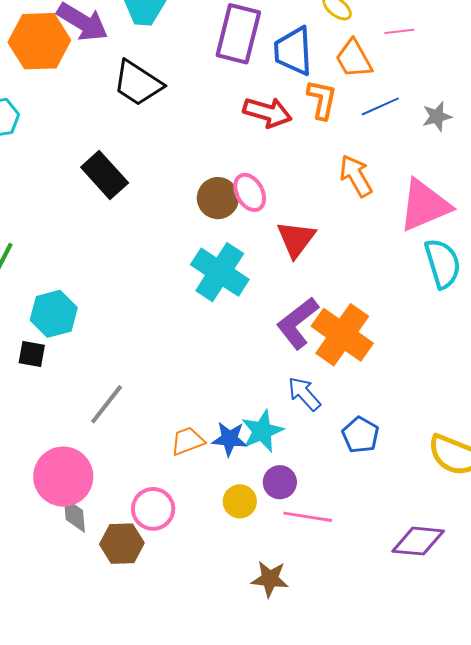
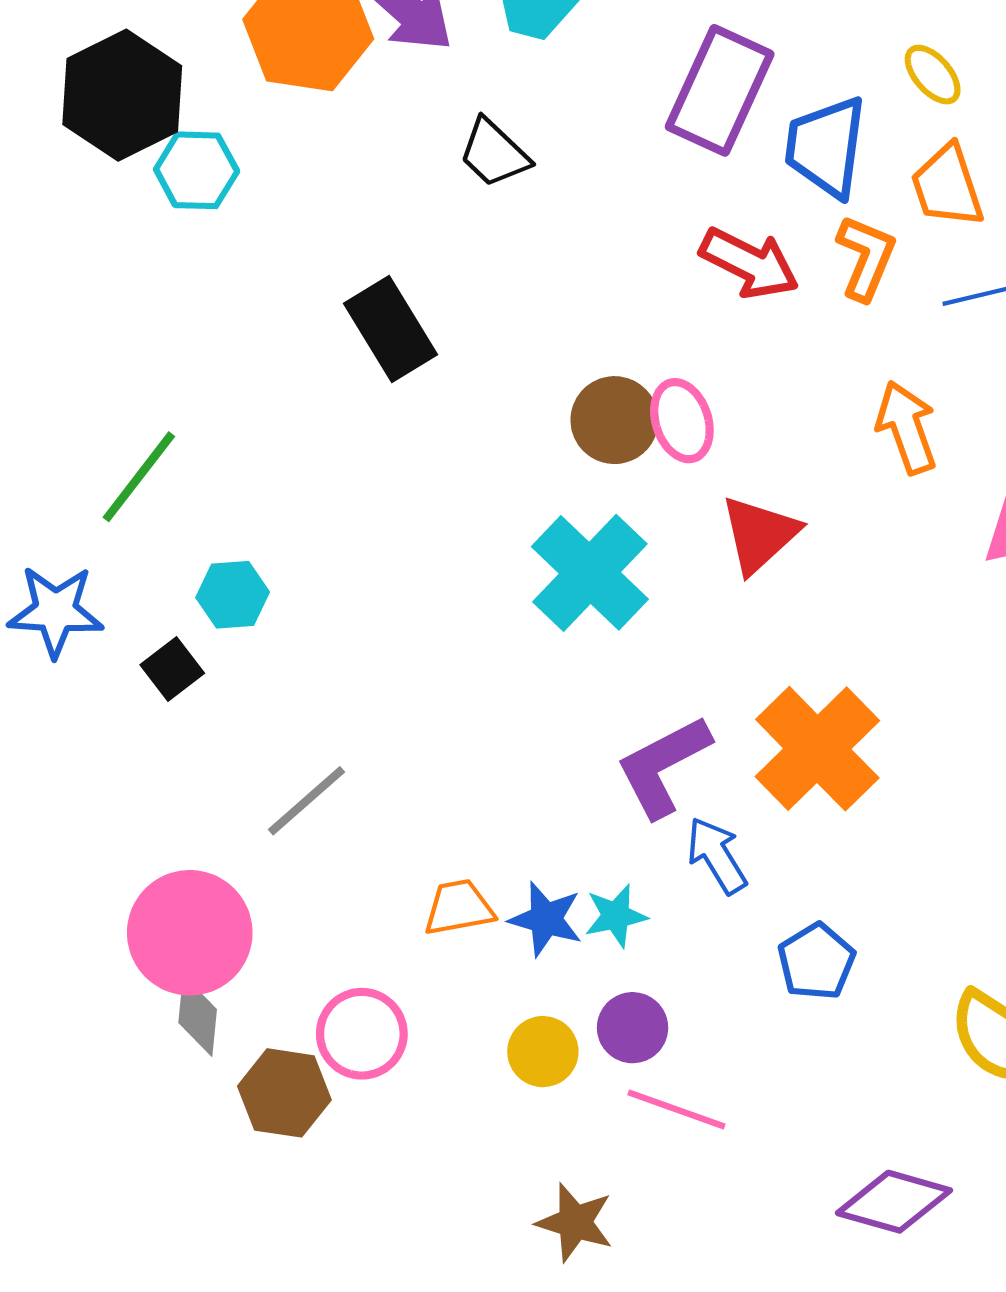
black trapezoid: (138, 83) -> (494, 153), size x0.7
cyan hexagon: (54, 314) -> (233, 595), size x0.7
purple L-shape: (298, 323) -> (663, 766), moved
black square: (32, 354) -> (172, 669), turned 32
cyan star: (262, 431) -> (616, 916), size x0.7

